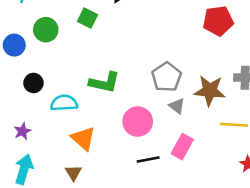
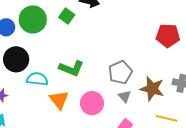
green circle: (46, 30) -> (33, 19), size x1.4
black circle: (33, 83) -> (16, 59), size x1.6
orange triangle: (83, 138) -> (59, 100), moved

